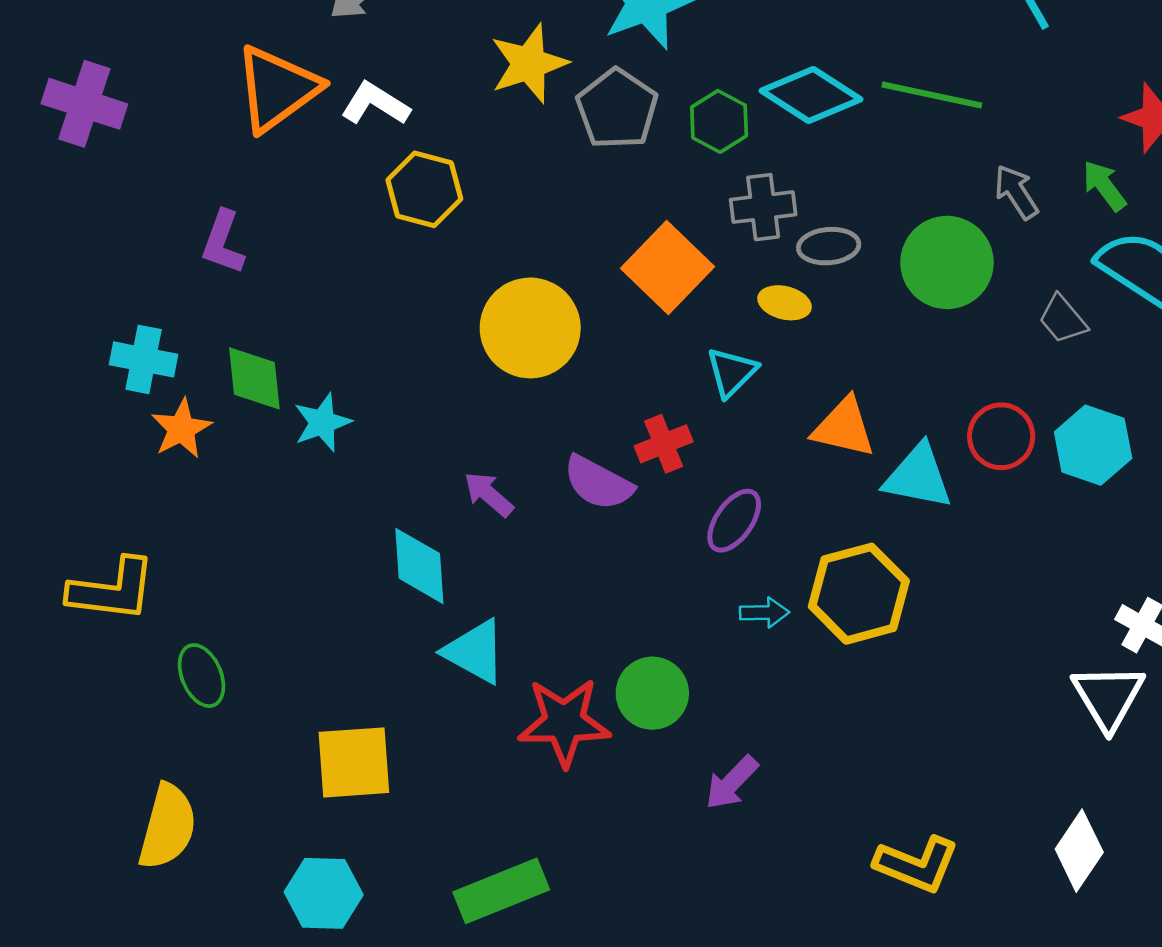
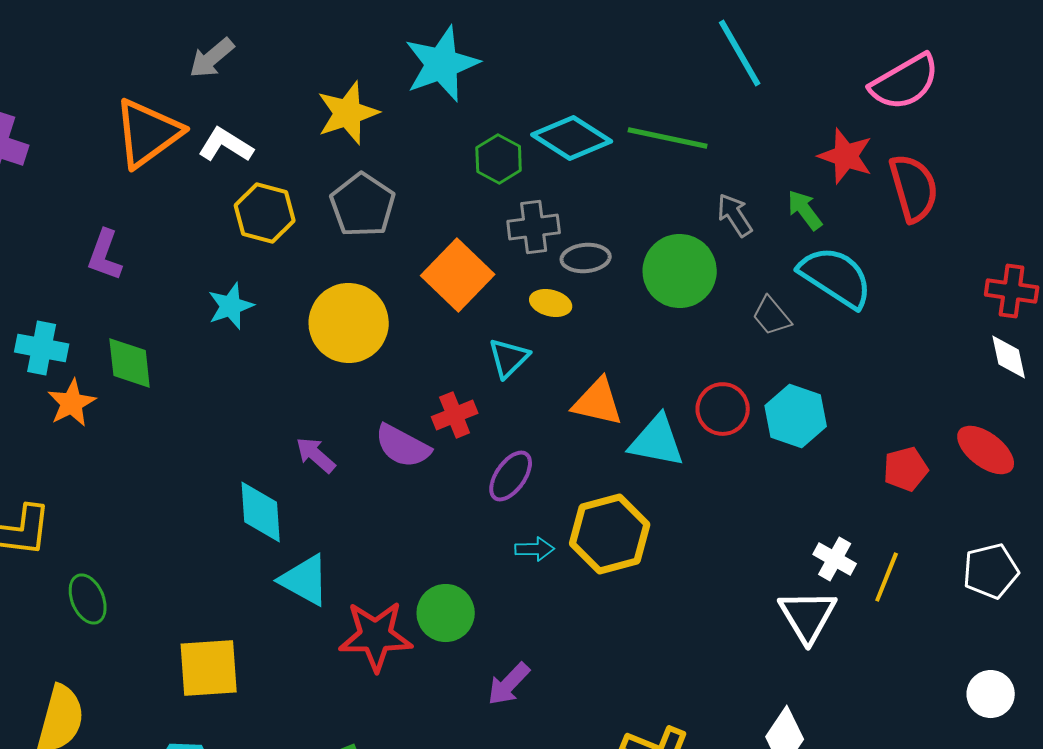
gray pentagon: (617, 109) -> (363, 205), moved
cyan star: (322, 422) -> (231, 306), moved

